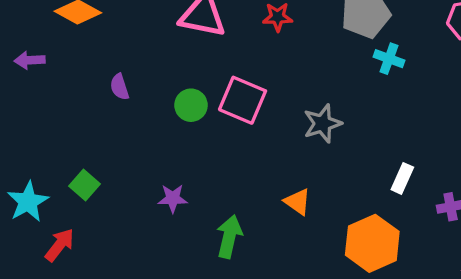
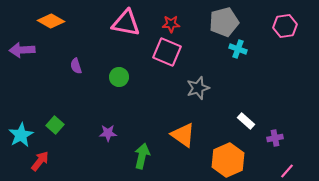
purple arrow: (30, 60) -> (22, 50), size x1.4
pink square: (243, 100) -> (167, 52), moved
white rectangle: (402, 178) -> (246, 121), turned -72
orange triangle: (297, 202) -> (183, 135), size x1.5

